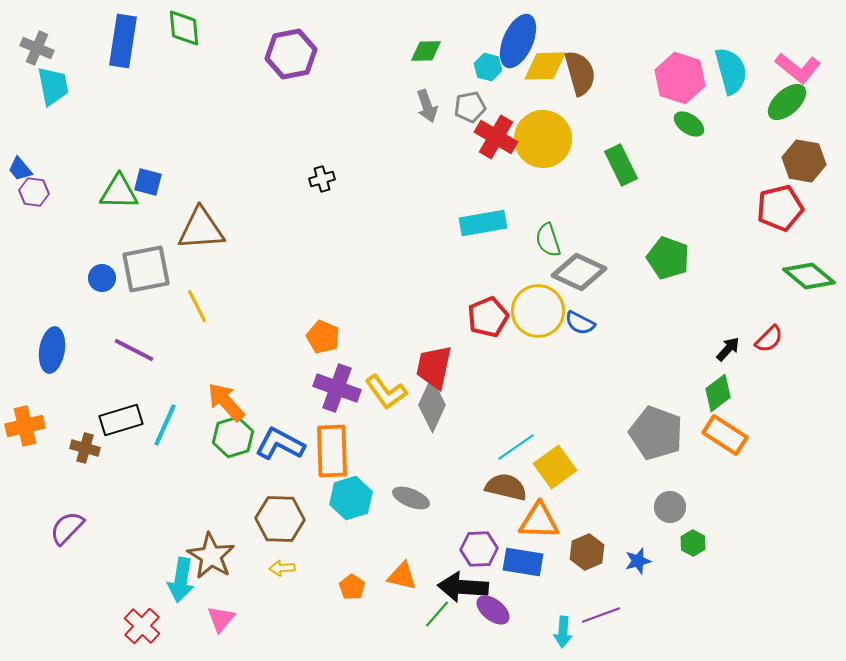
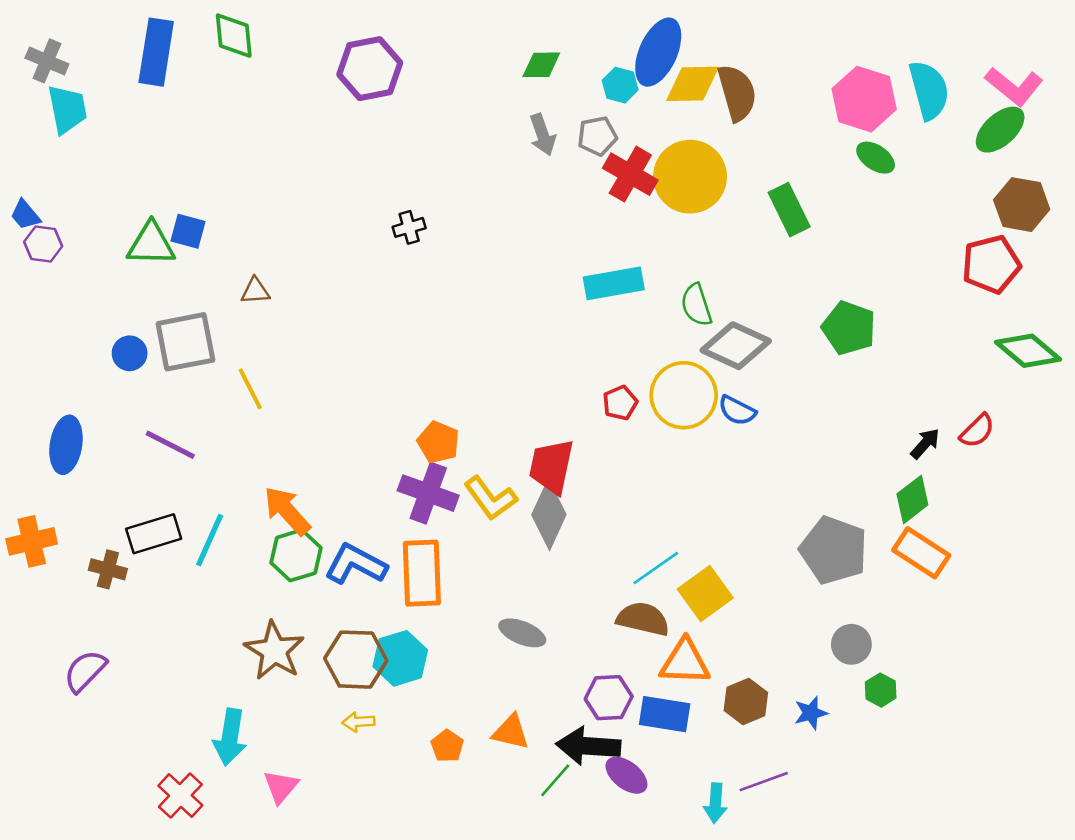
brown triangle: (201, 229) -> (255, 291), size x0.5
red pentagon: (488, 317) -> (620, 403), size x0.7
orange pentagon: (323, 337) -> (438, 442), moved
cyan hexagon: (351, 498) -> (400, 658), moved
brown star: (211, 556) -> (274, 651), moved

